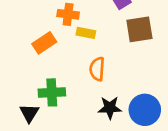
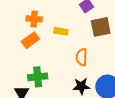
orange cross: (68, 14) -> (34, 19), moved
orange semicircle: (97, 69) -> (82, 57), moved

